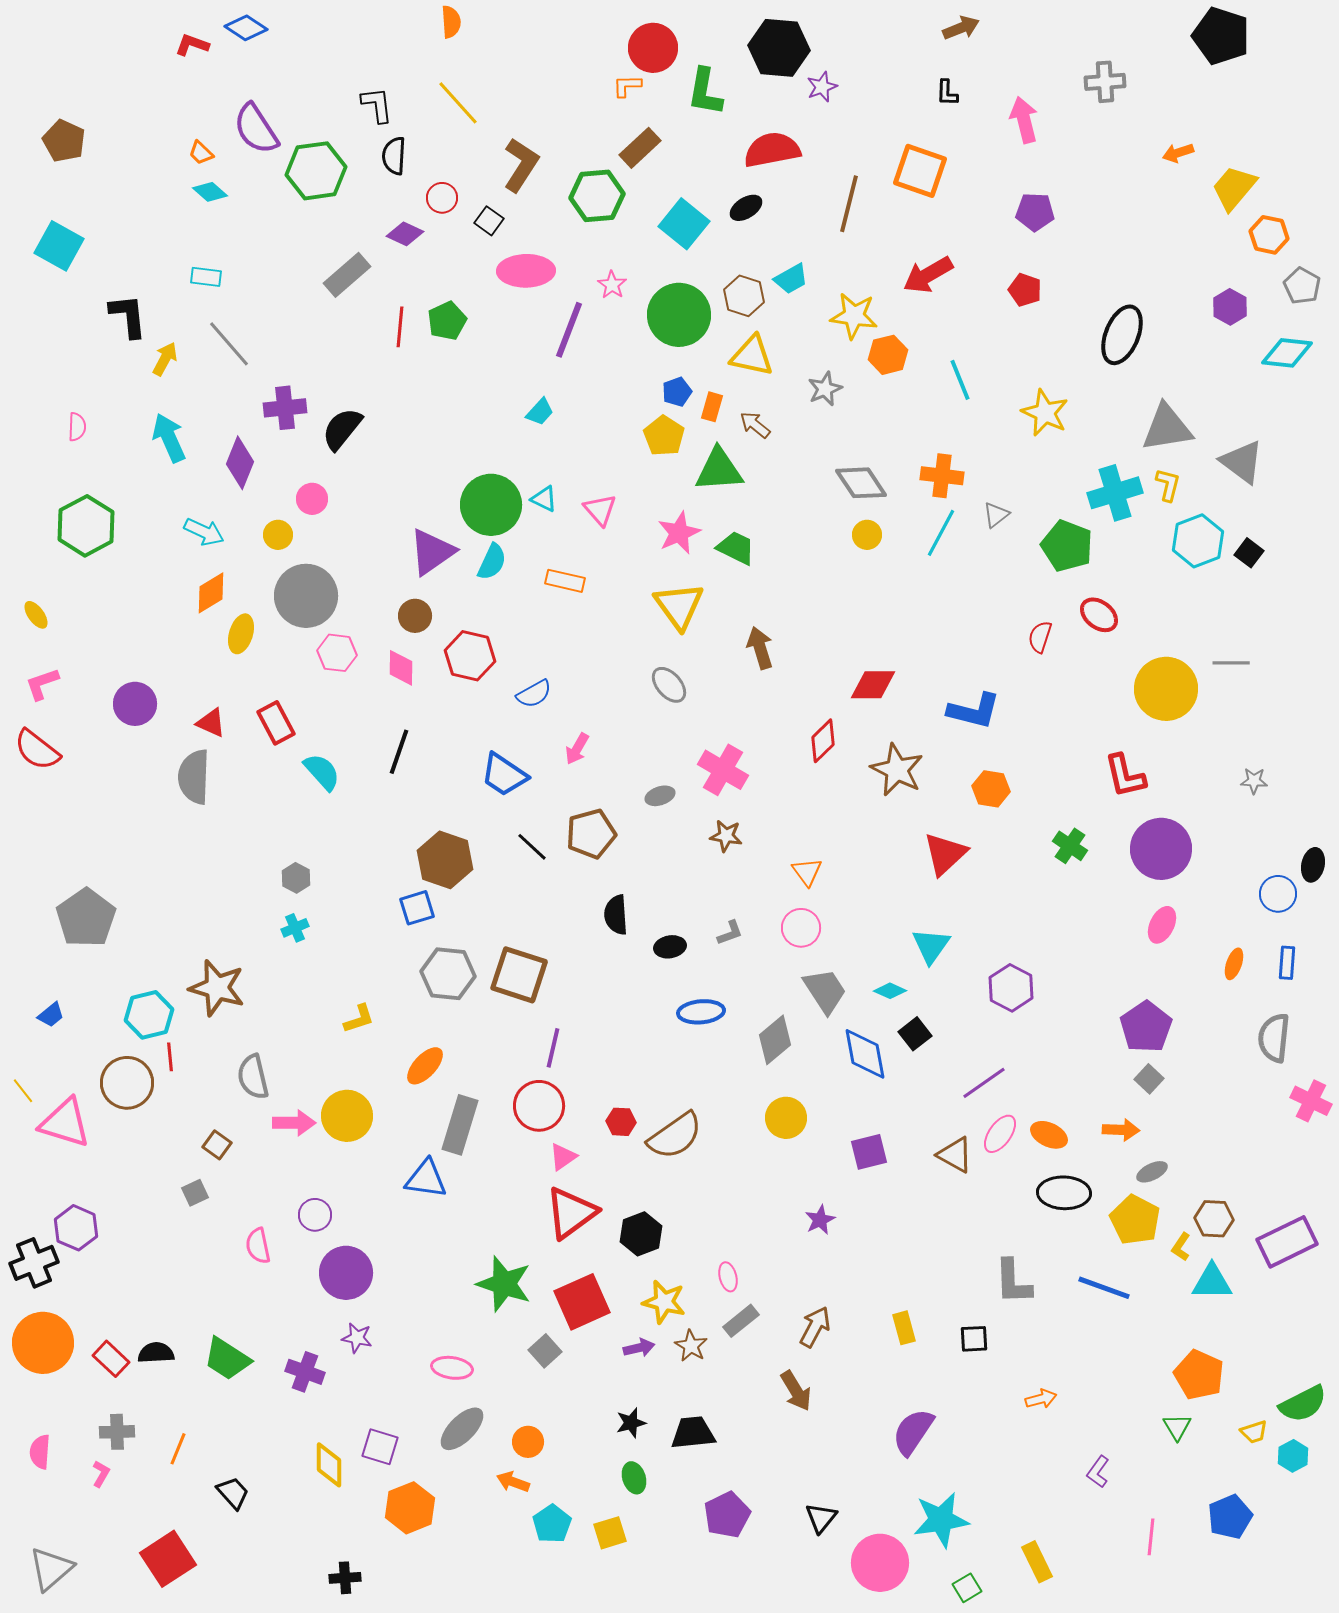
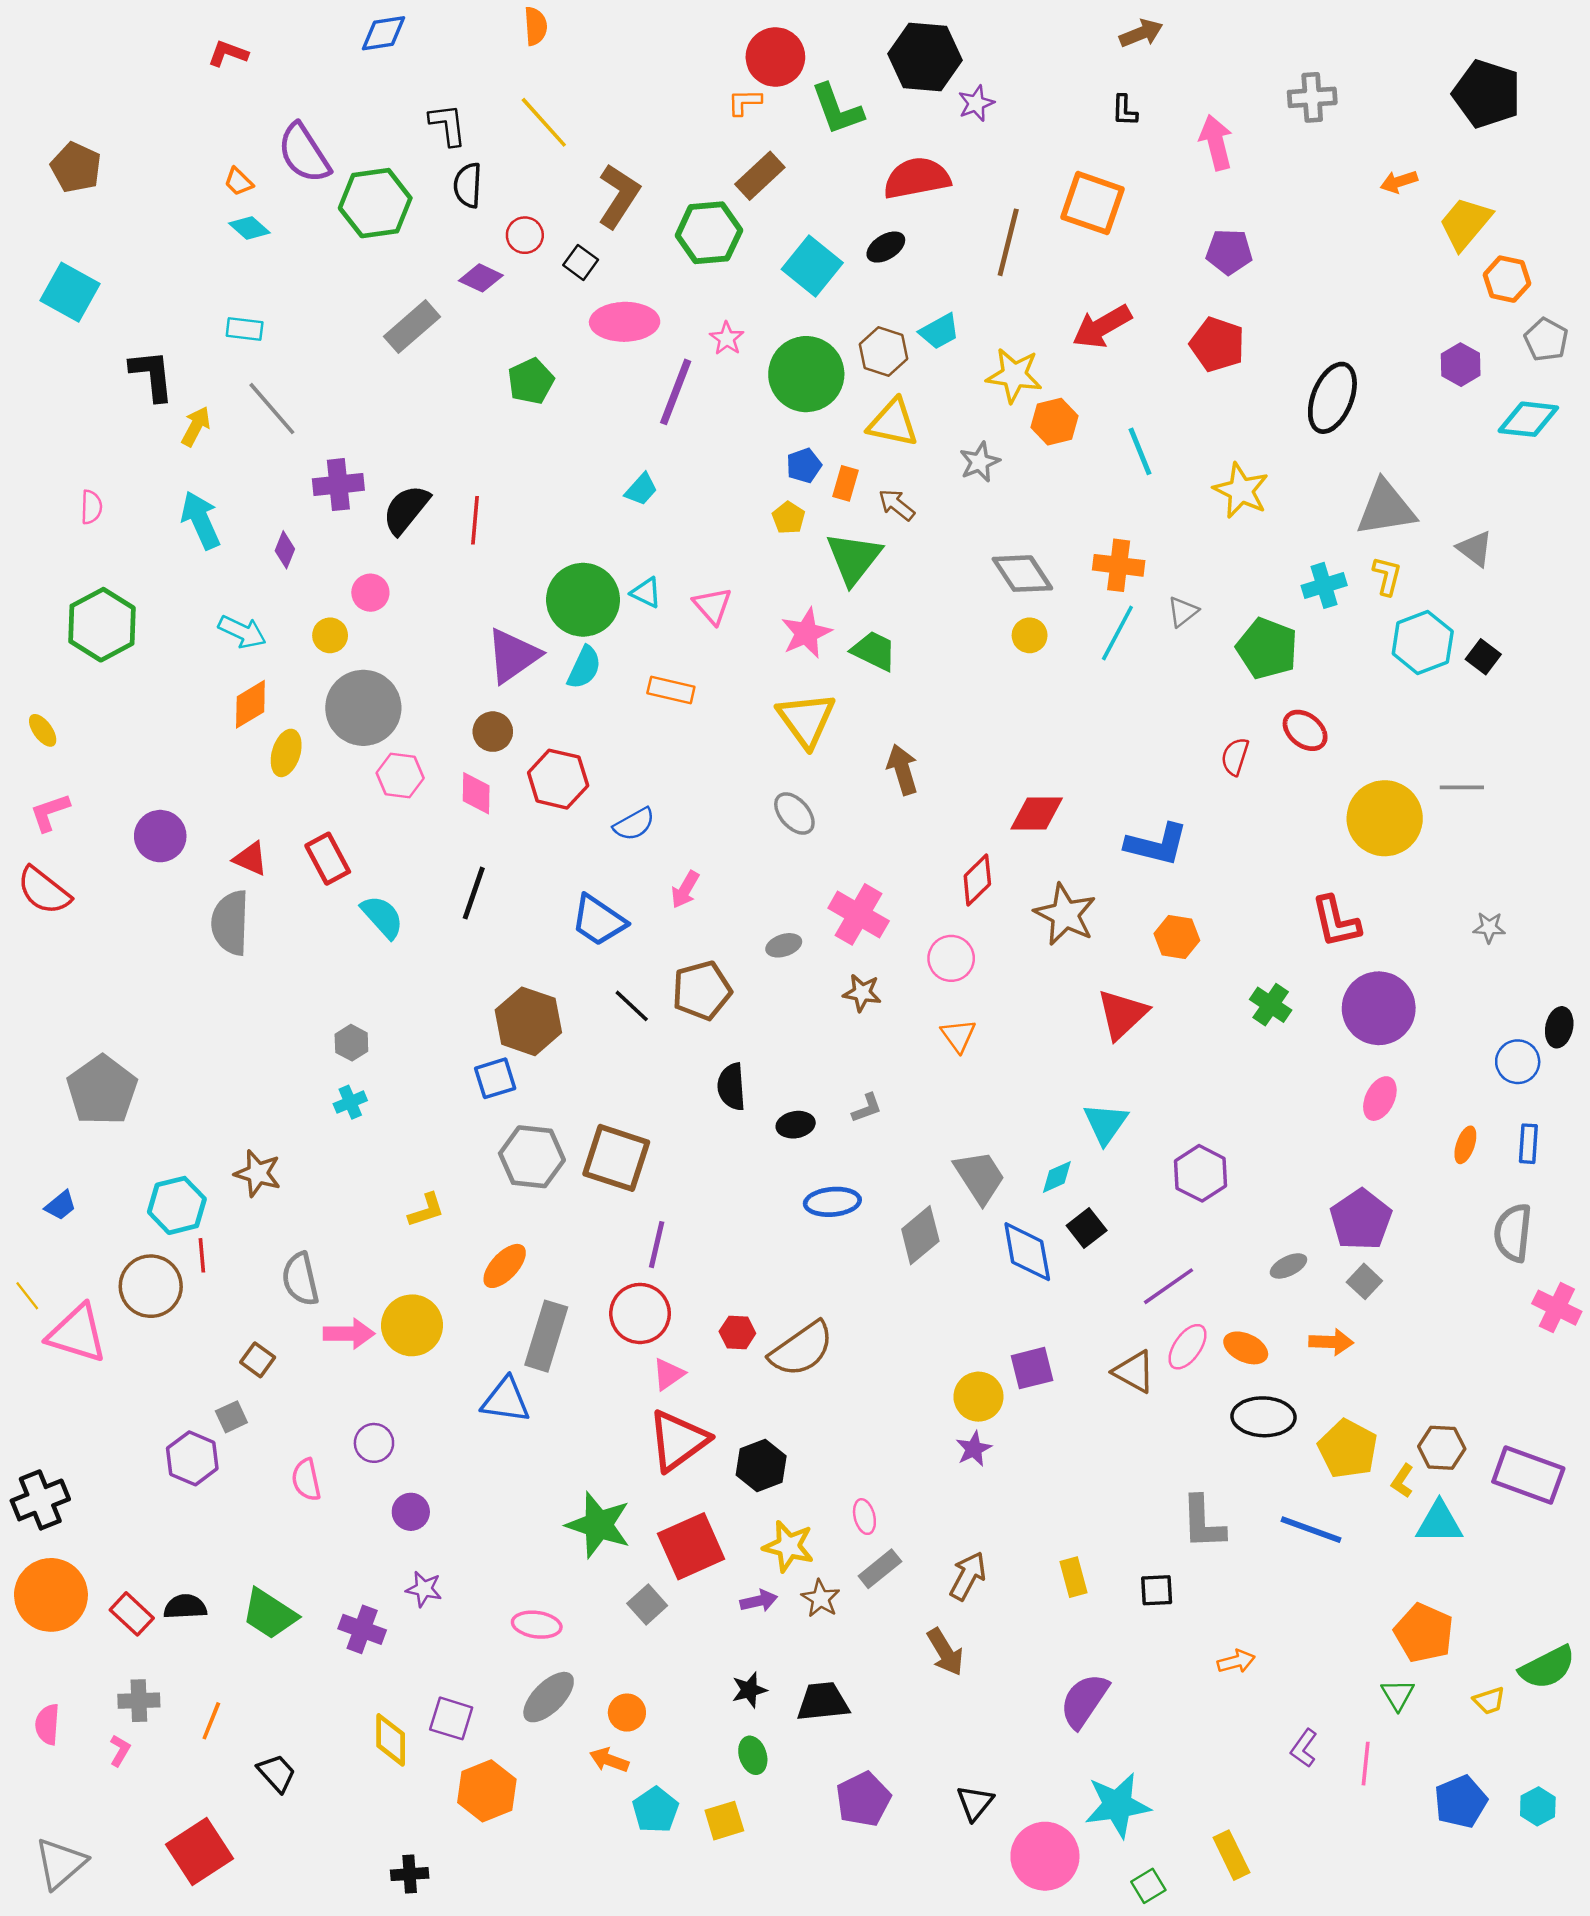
blue diamond: (246, 28) -> (383, 33), moved, turned -42
black pentagon: (1221, 36) -> (1487, 94), moved
green L-shape: (705, 92) -> (837, 109), turned -30
red pentagon: (1025, 290) -> (1217, 344), size x1.4
red line: (400, 327) -> (475, 520), moved
yellow pentagon: (664, 436) -> (788, 518), size x0.7
gray triangle: (1242, 462) -> (1475, 549), size x0.7
purple diamond: (240, 463) -> (285, 550), size x0.6
green triangle: (719, 470) -> (854, 558), turned -48
cyan cross: (1115, 493) -> (1324, 585), size x0.7
pink circle: (801, 928) -> (951, 958), moved
brown star: (217, 988) -> (258, 1173), size x0.7
cyan diamond: (890, 991) -> (1057, 1177), turned -48
yellow circle: (786, 1118) -> (978, 1397), moved
gray ellipse: (1152, 1172) -> (1288, 1266), moved
purple hexagon: (76, 1228) -> (192, 1458), moved
purple rectangle: (1287, 1242) -> (1528, 1475), turned 46
purple circle: (346, 1273) -> (411, 1512), size x0.6
cyan hexagon: (1293, 1456) -> (1538, 1806), moved
pink line: (1151, 1537) -> (1366, 1764), moved

